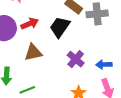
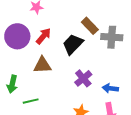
red arrow: (30, 24) -> (43, 36), turned -36

